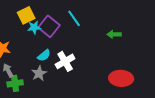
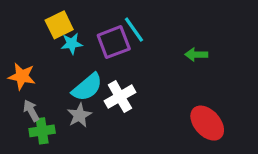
purple square: (49, 26) -> (114, 42), moved, turned 30
cyan semicircle: (44, 55) -> (87, 87), size x1.5
red ellipse: (121, 78) -> (207, 123), turned 45

